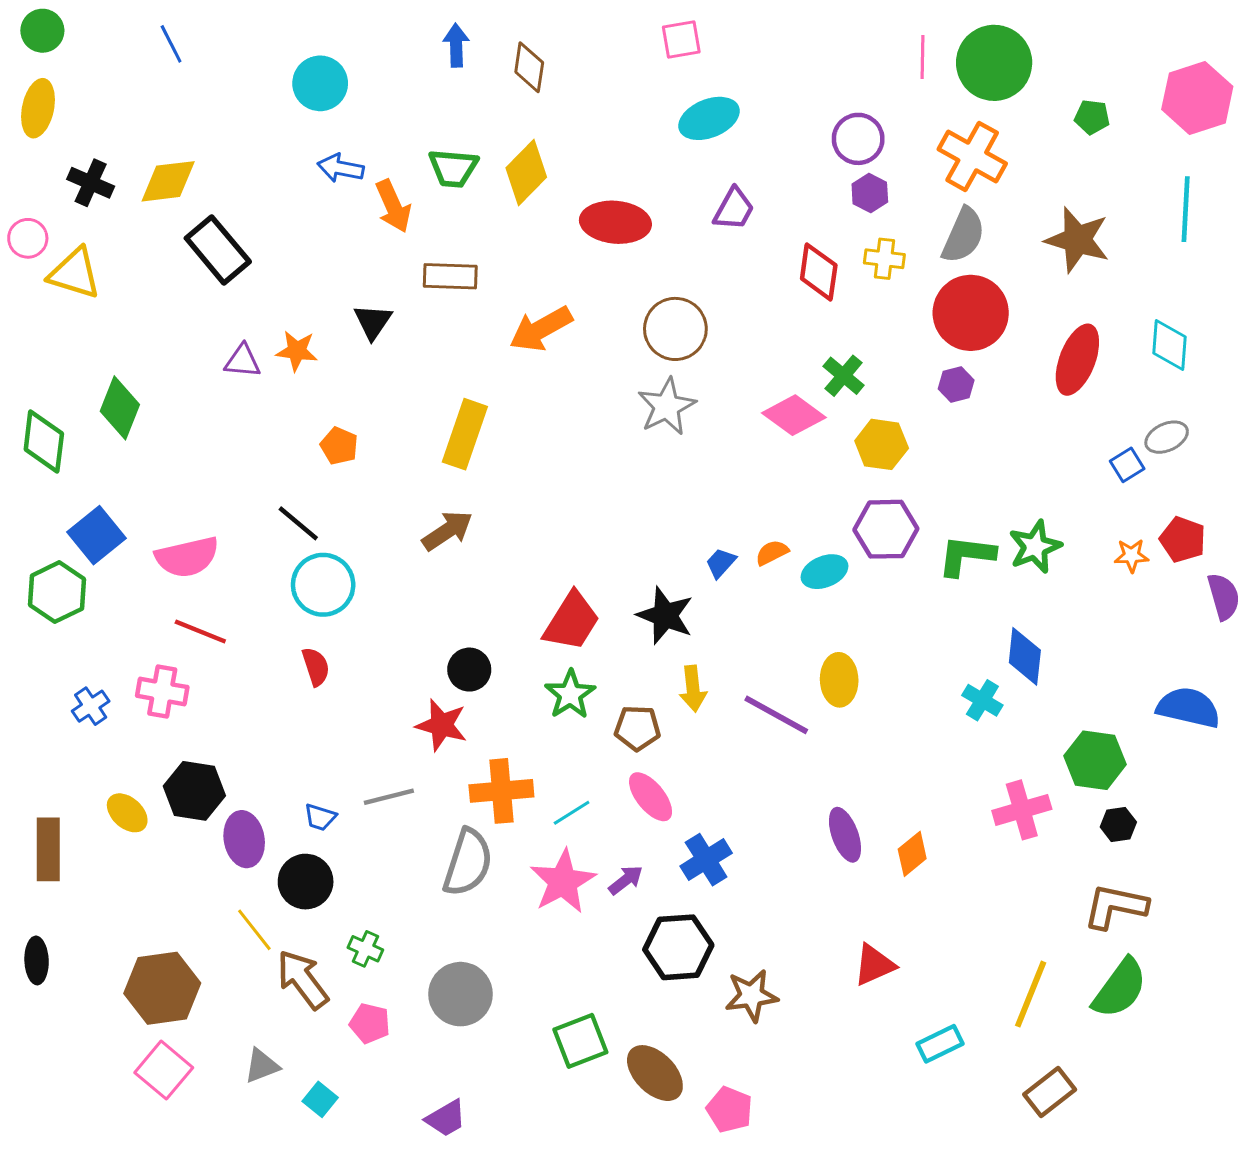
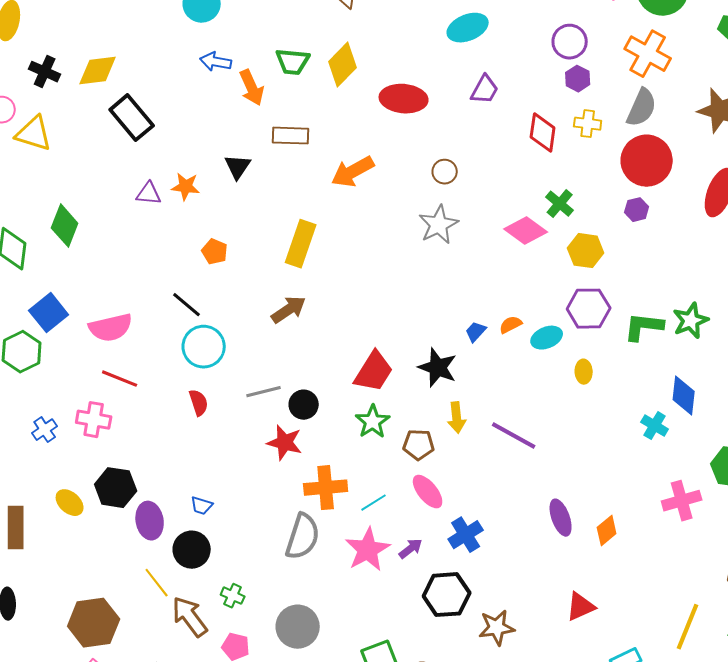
brown circle: (675, 329) -> (445, 172), size x0.6
yellow ellipse: (839, 680) -> (584, 372), moved, size x0.7
gray line: (389, 797) -> (264, 392), moved

